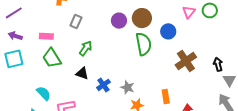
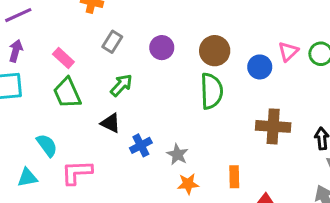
purple circle: (119, 21) -> (162, 48), moved
blue circle: (168, 31) -> (260, 67), moved
purple arrow: (15, 36) -> (16, 51), turned 80
pink rectangle: (46, 36) -> (63, 58), turned 32
brown cross: (186, 61) -> (273, 126), turned 30

